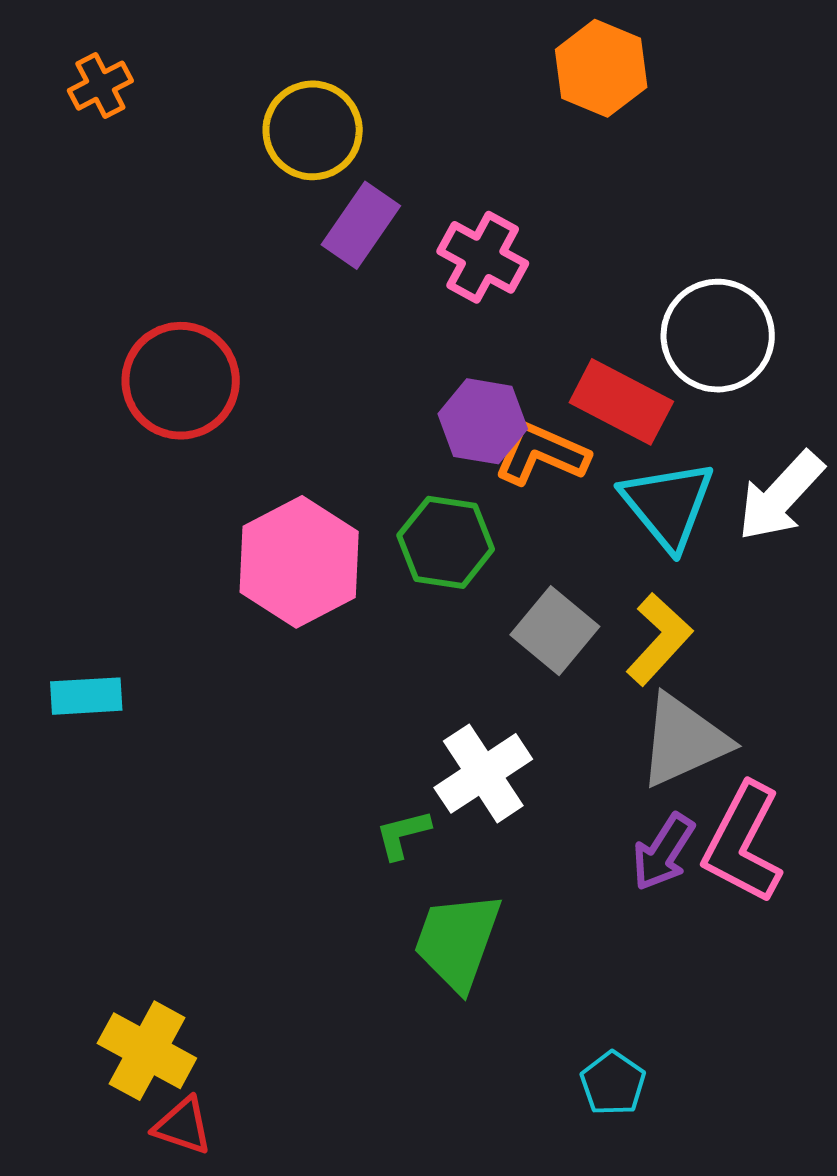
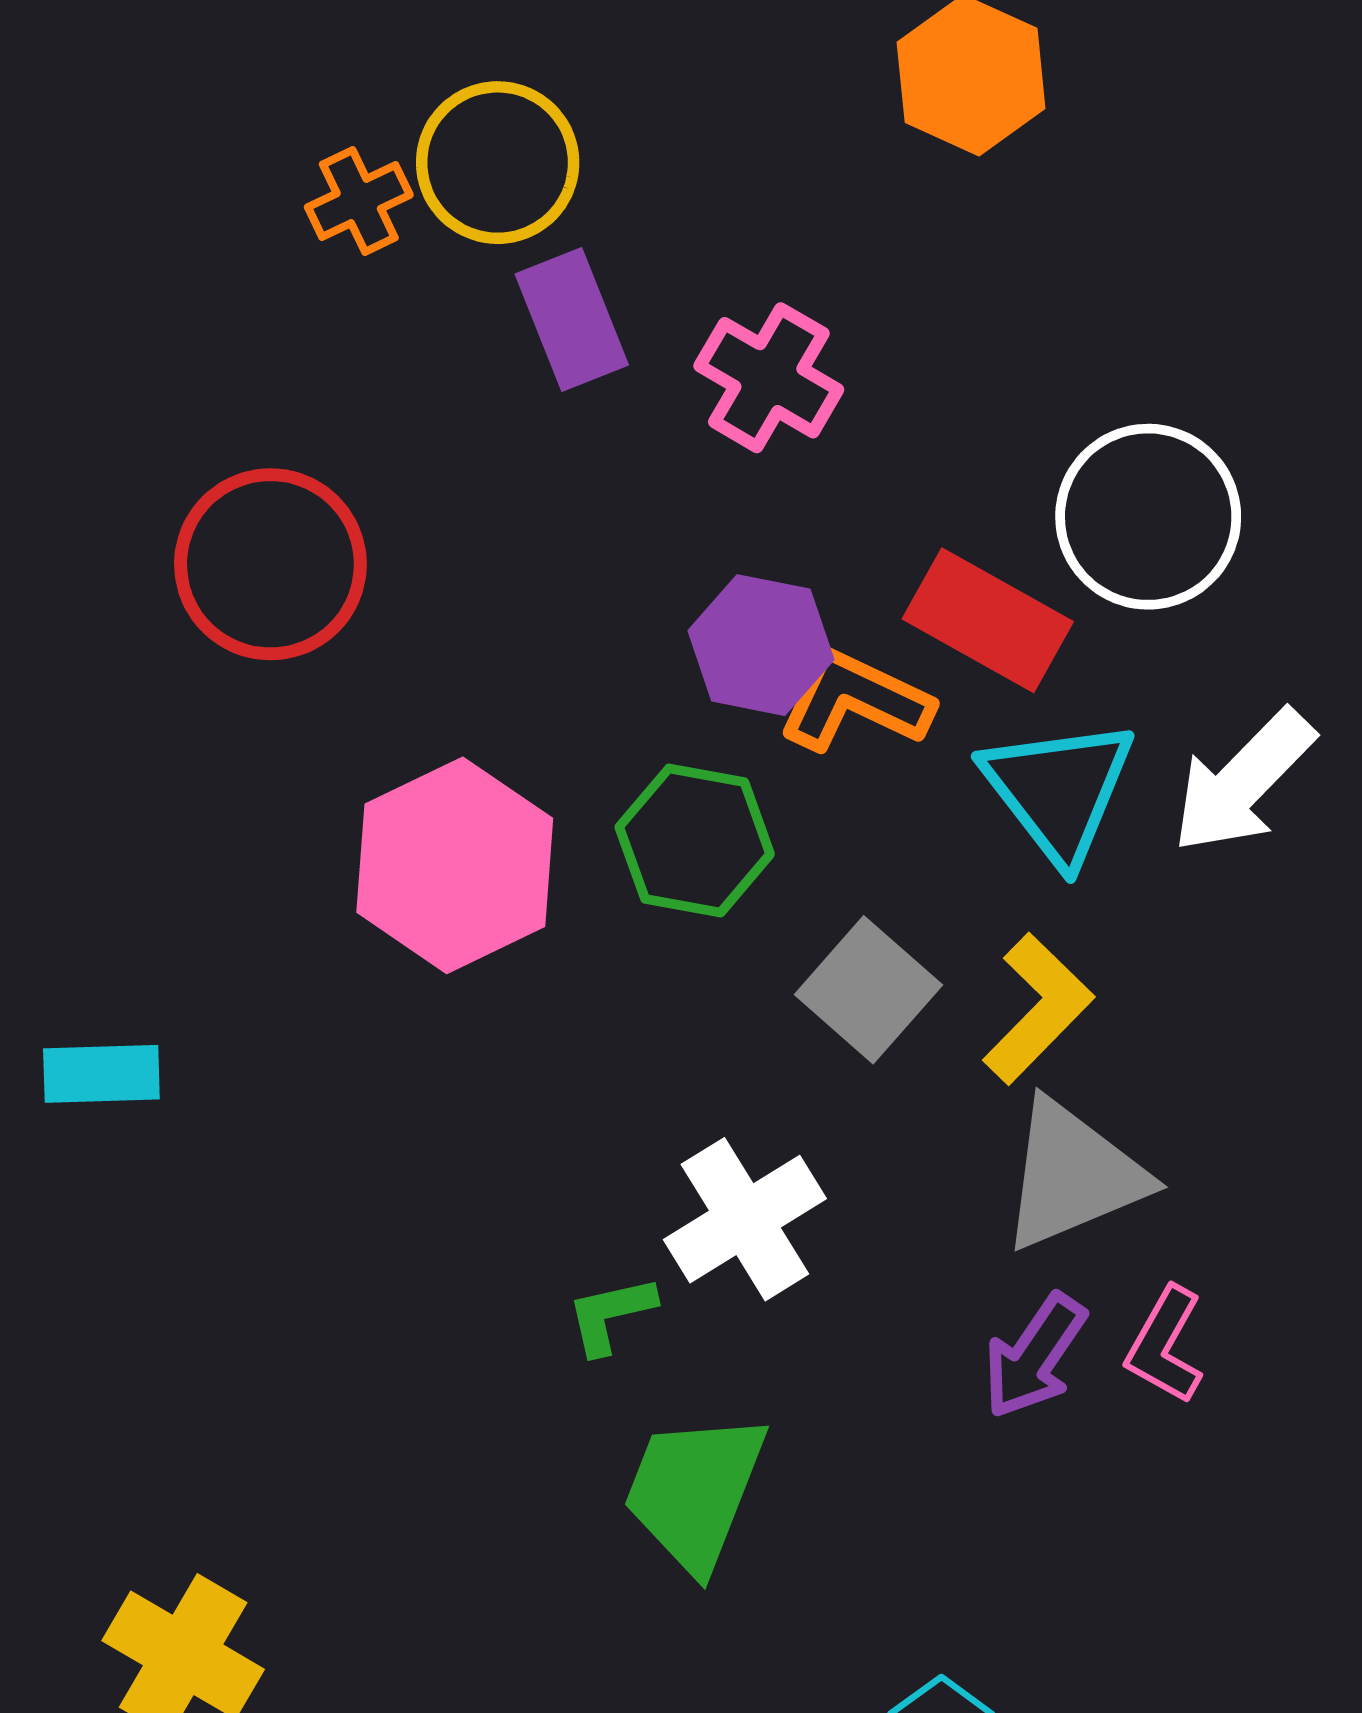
orange cross: (100, 86) -> (359, 201), moved
purple rectangle: (361, 225) -> (572, 320), turned -58
pink L-shape: (743, 843) -> (1165, 1345), size x0.6

